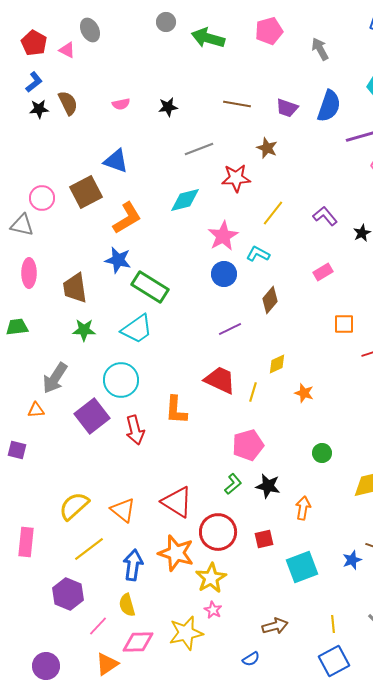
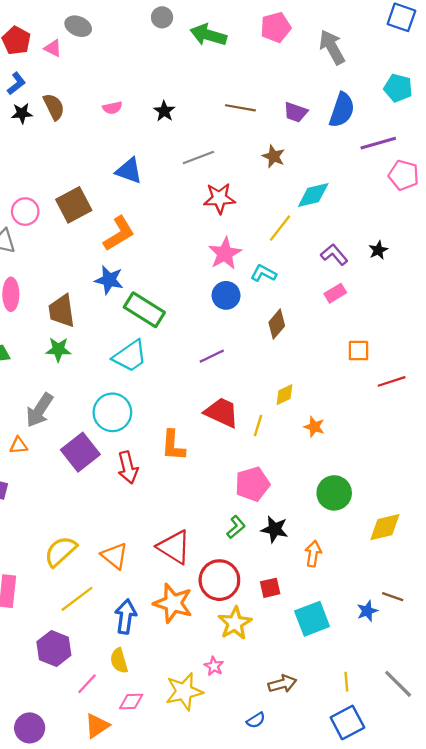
gray ellipse: (90, 30) -> (78, 26), turned -40
gray arrow: (320, 49) -> (332, 47), size x1.4
black star: (168, 107) -> (164, 111), turned -30
blue triangle: (116, 161) -> (129, 171), moved
red star: (236, 178) -> (219, 198), moved
cyan diamond: (185, 200) -> (313, 195), moved
purple L-shape: (325, 216) -> (334, 255), moved
purple line: (230, 329) -> (212, 356), moved
green star: (84, 330) -> (58, 349), moved
green circle: (322, 453) -> (334, 493), size x1.6
yellow star: (211, 578) -> (235, 623), moved
pink diamond: (138, 642) -> (131, 701), size x0.7

